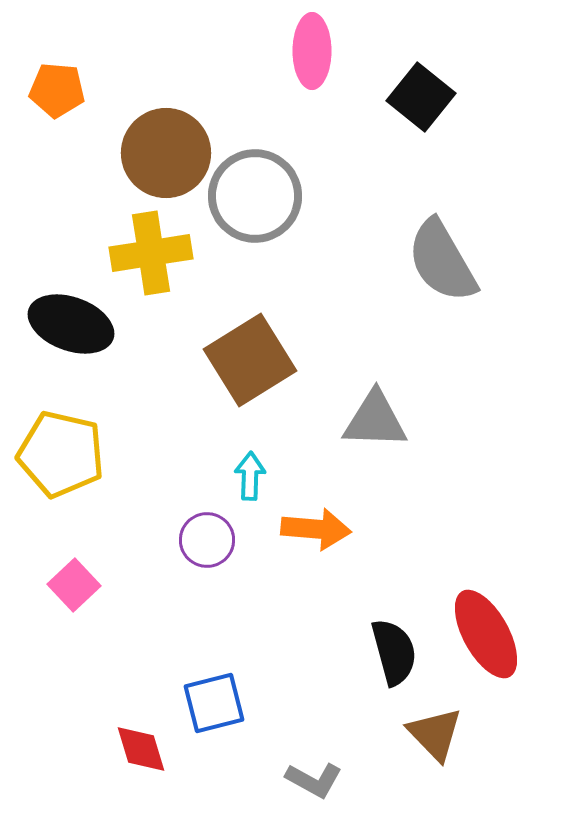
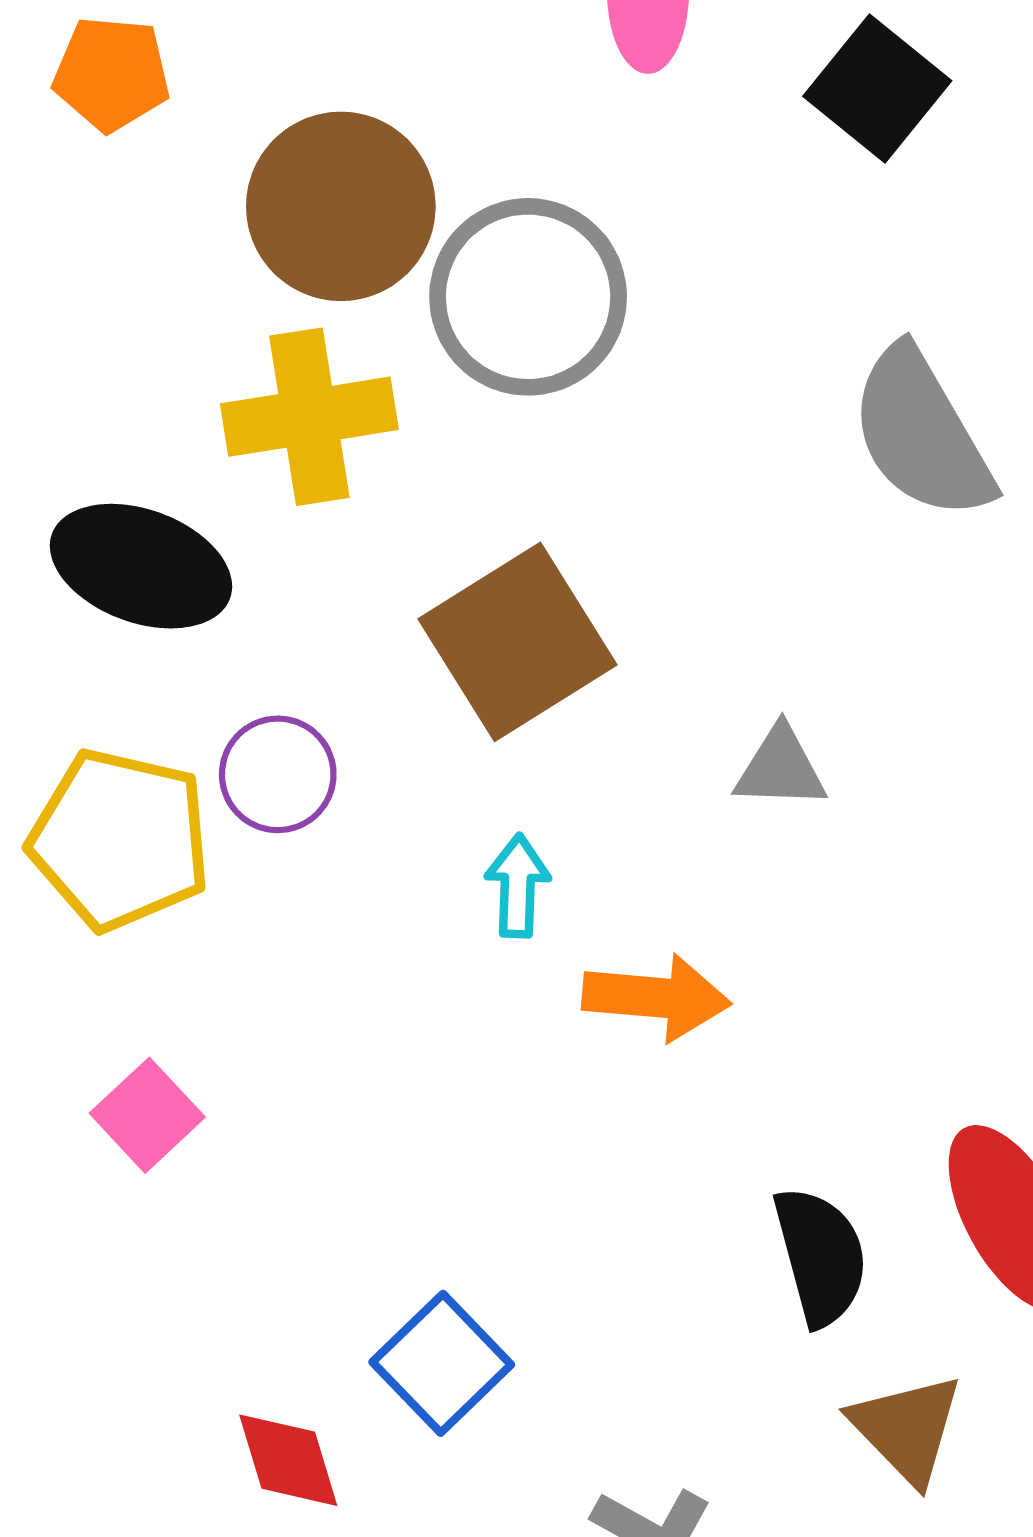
gray triangle: (375, 420) -> (781, 768), size x0.7
purple circle: (207, 540) -> (278, 774), moved
blue square: (214, 703) -> (442, 1363), turned -30

